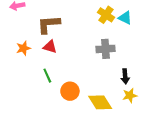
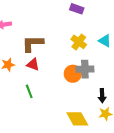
yellow cross: (106, 15) -> (79, 42), moved
orange circle: (70, 91) -> (73, 74), moved

